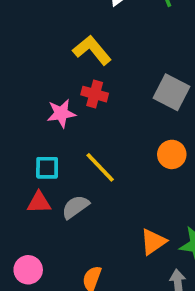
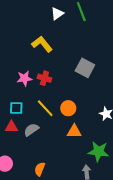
red cross: (95, 94) -> (44, 78), moved
orange circle: (172, 154) -> (68, 108), moved
orange triangle: (153, 242) -> (74, 131), moved, turned 35

